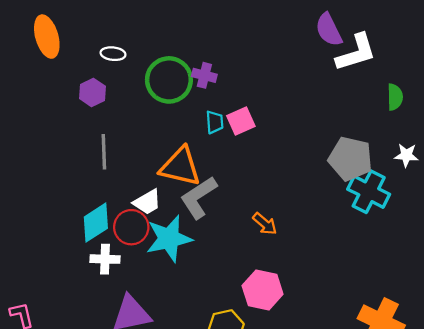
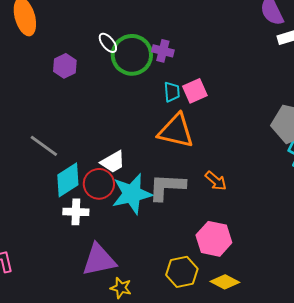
white ellipse: (113, 54) -> (108, 43), moved, turned 45
gray line: (104, 152) -> (44, 146), moved, turned -52
orange triangle: (180, 167) -> (176, 131), moved
gray L-shape: (199, 197) -> (167, 187), moved, turned 36

